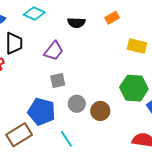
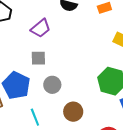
brown circle: (100, 111) -> (73, 112), moved

